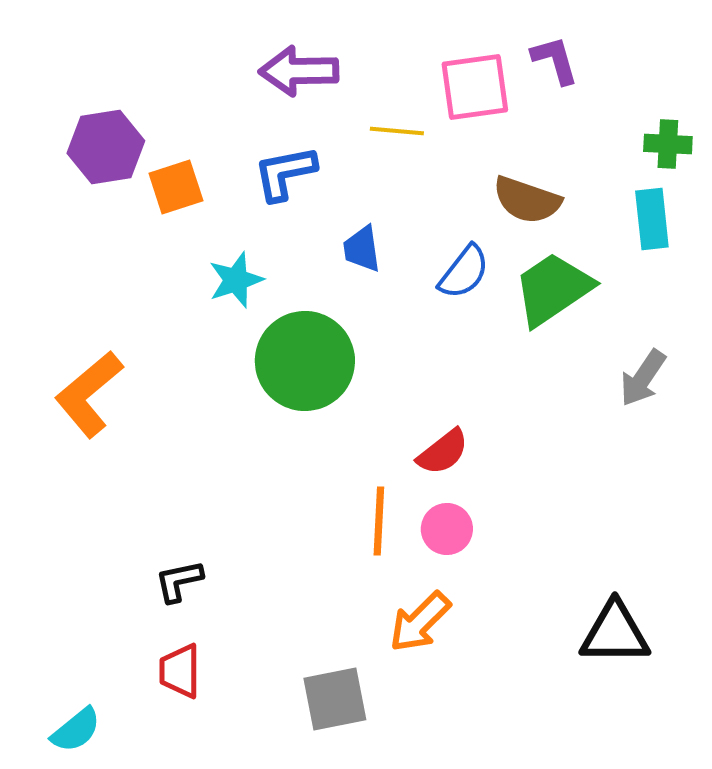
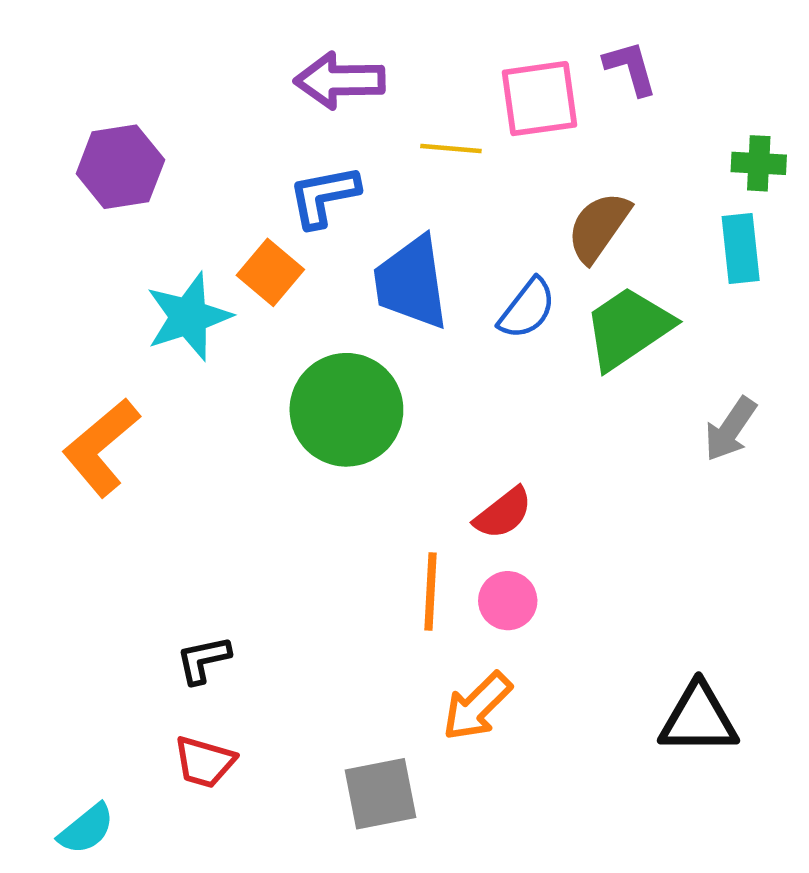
orange square: (176, 187) -> (270, 272), moved, turned -32
brown semicircle: (527, 200) -> (599, 227), turned 106
blue trapezoid: (362, 249) -> (411, 283), size x1.8
cyan star: (236, 280) -> (189, 317), moved, size x1.4
red trapezoid: (180, 671) -> (204, 762), turned -74

